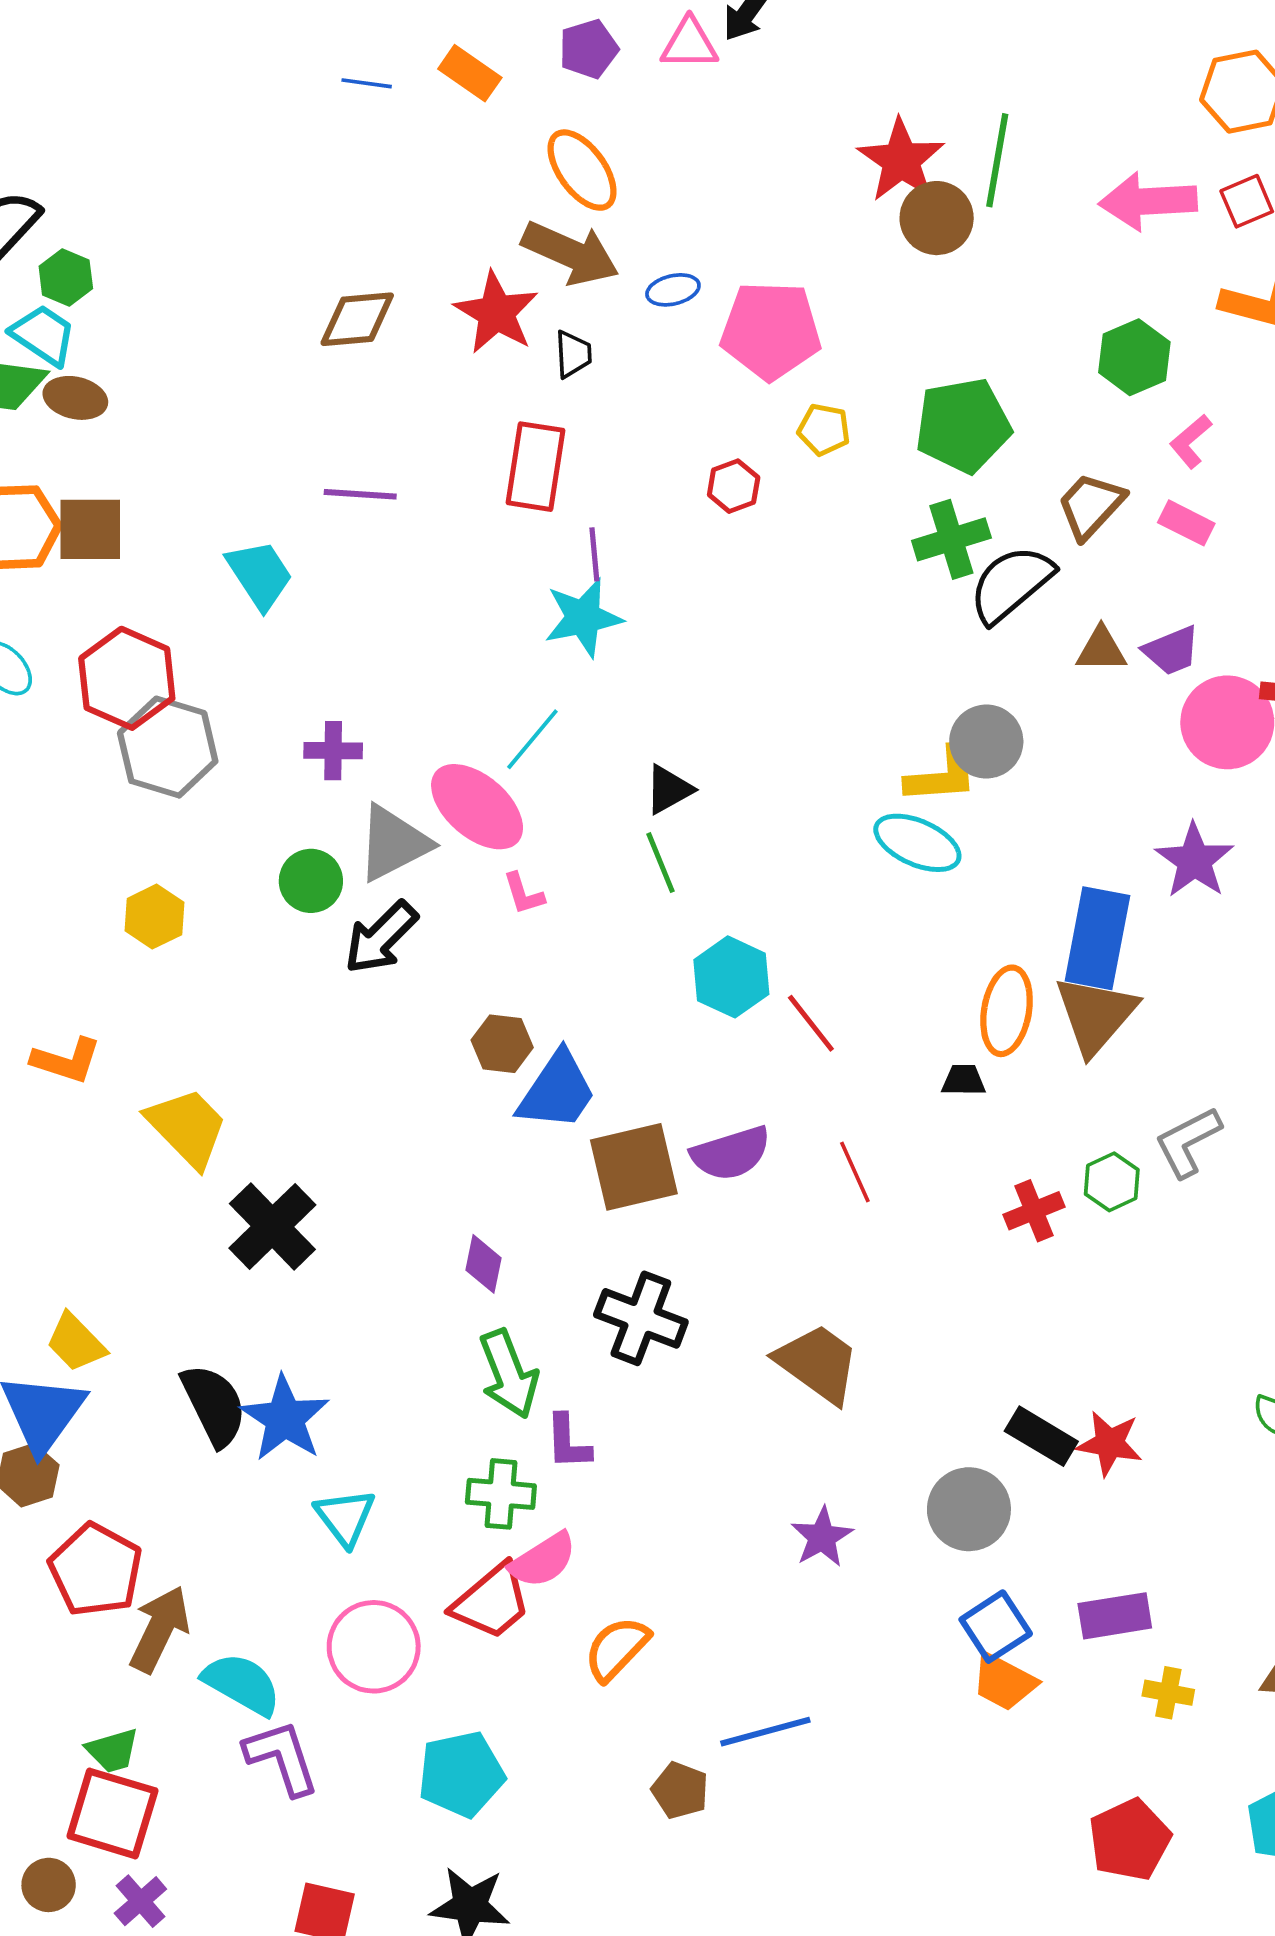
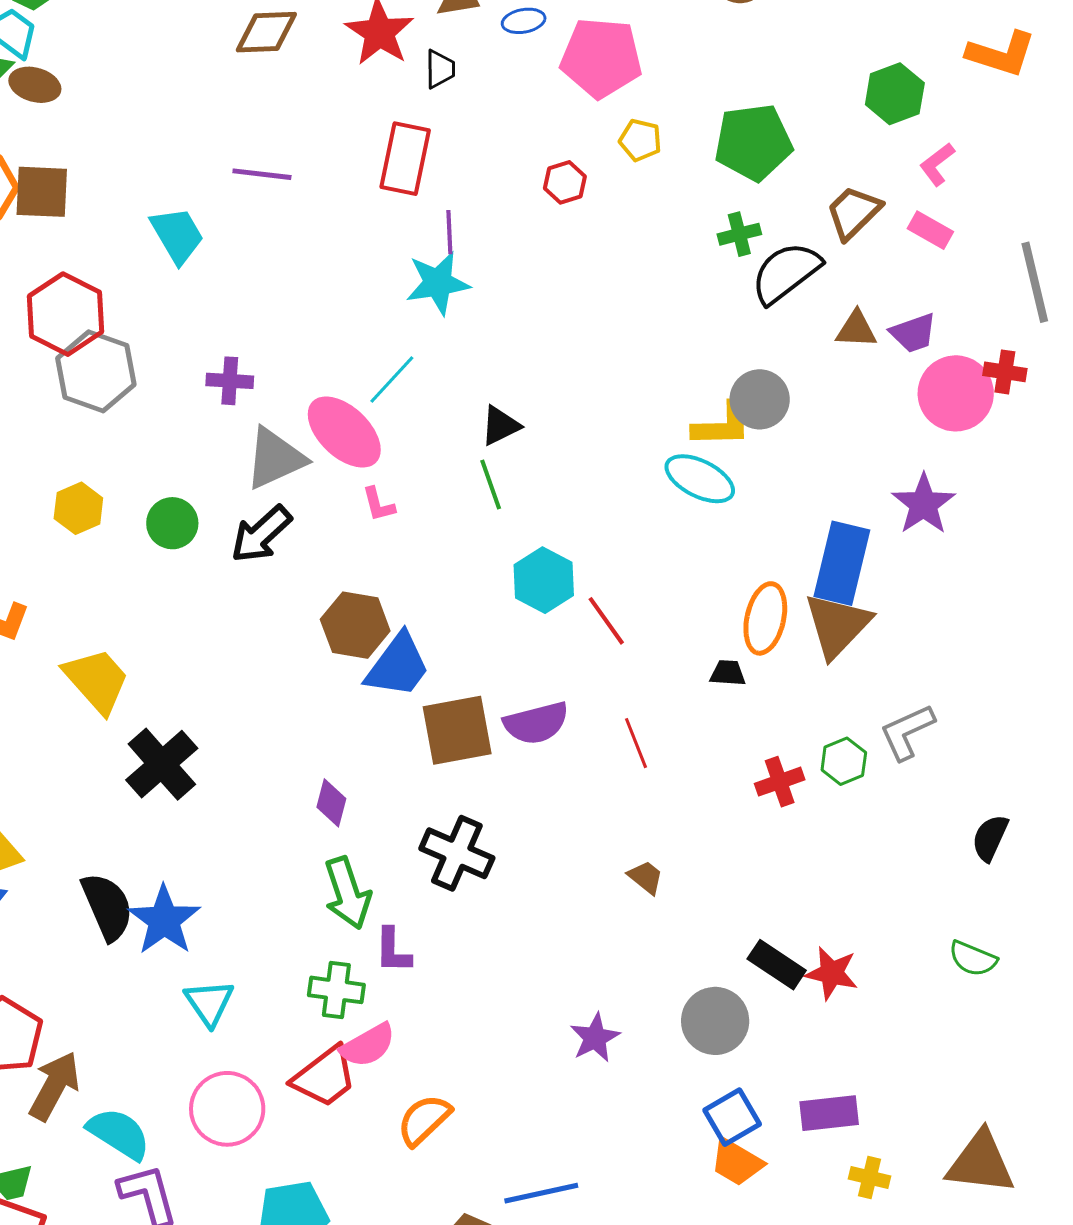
green cross: (951, 539) -> (739, 234), size x0.7
green circle: (311, 881) -> (172, 523), moved
brown hexagon: (502, 1044) -> (355, 625), size x1.4
brown trapezoid: (818, 1363) -> (646, 877), moved, size x0.5

